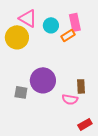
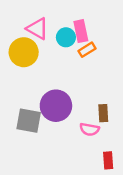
pink rectangle: (75, 22) -> (81, 31), moved
gray square: (21, 92) -> (29, 121), size x1.5
red rectangle: (85, 124) -> (108, 160), turned -64

